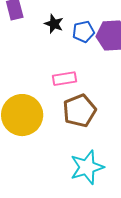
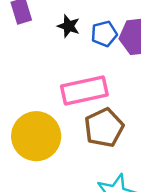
pink rectangle: (64, 79) -> (84, 91), size x1.6

